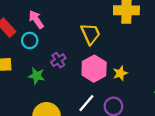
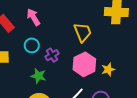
cyan circle: (30, 40) -> (32, 45), moved
green star: (37, 76) -> (38, 76), moved

